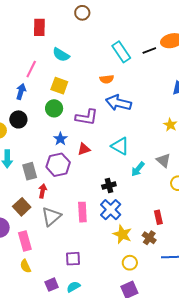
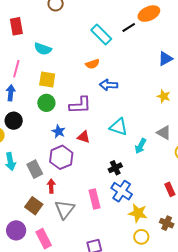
blue arrow: (118, 103) -> (109, 85), size x0.7
red triangle: (84, 149) -> (84, 137), turned 48
brown cross: (149, 238) -> (167, 223), moved
yellow circle: (130, 263) -> (141, 237), moved

